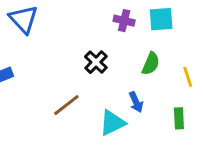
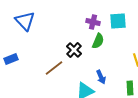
green semicircle: (151, 64) -> (98, 41), moved
brown line: (66, 105) -> (54, 68), moved

